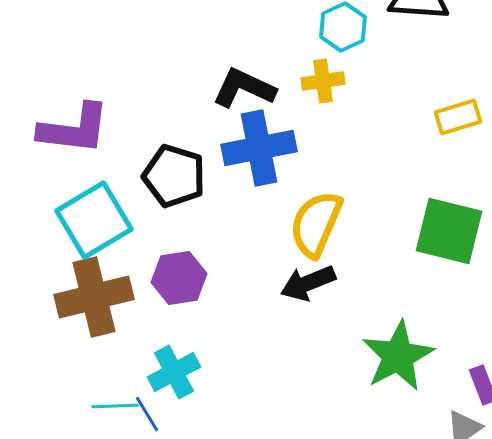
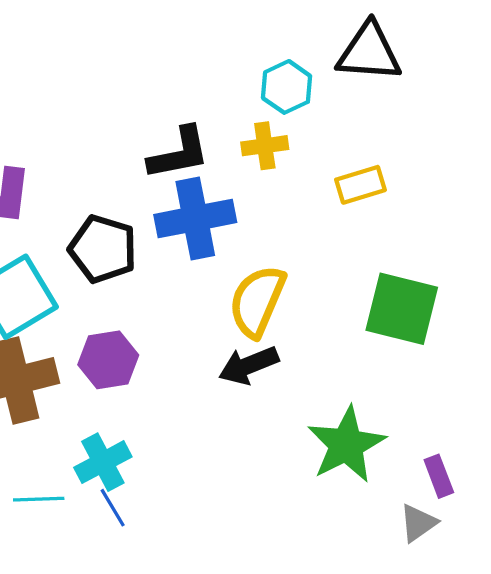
black L-shape: (244, 88) -> (179, 153), turned 144
yellow rectangle: (458, 117) -> (360, 185), moved
blue line: (147, 414) -> (113, 508), moved

